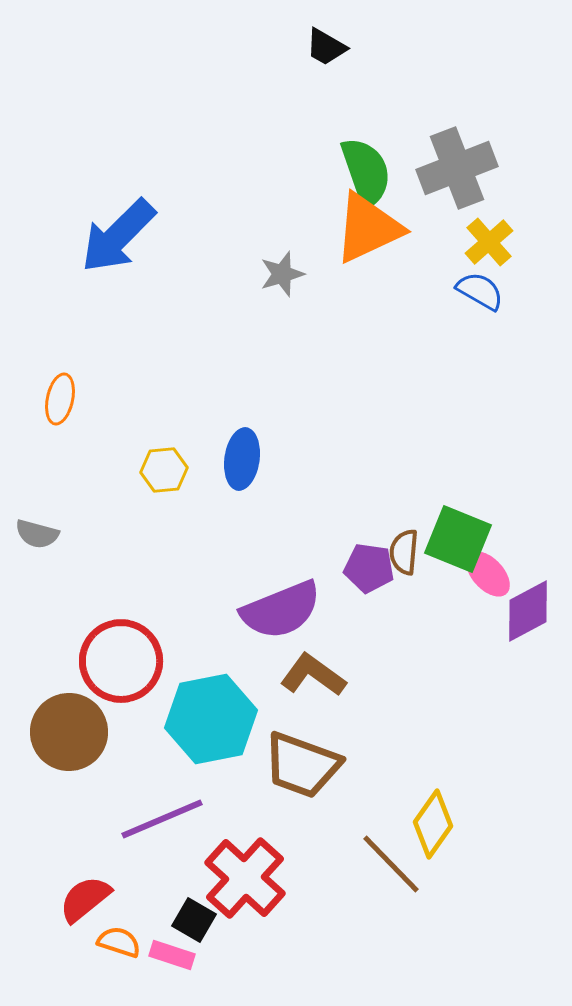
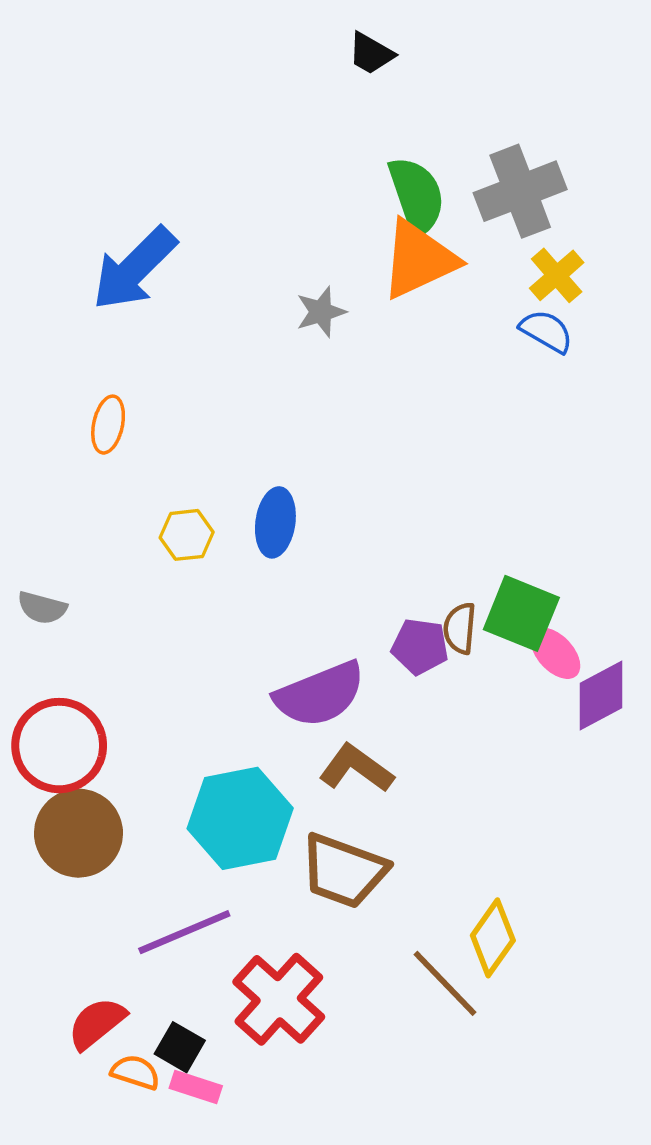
orange ellipse: (60, 399) -> (108, 425), moved
red circle: (121, 661) -> (59, 746), moved
black square: (194, 920) -> (180, 1047), moved

